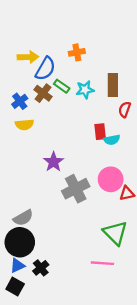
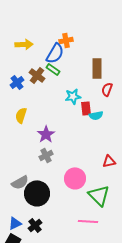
blue semicircle: (45, 69) -> (55, 53), moved
cyan star: (85, 90) -> (73, 96), moved
yellow semicircle: (24, 125) -> (21, 115), moved, turned 112
pink circle: (111, 179) -> (75, 178), moved
gray cross: (76, 189) -> (46, 155), moved, size x0.6
black circle: (20, 242) -> (37, 193), moved

